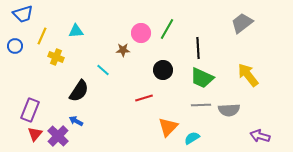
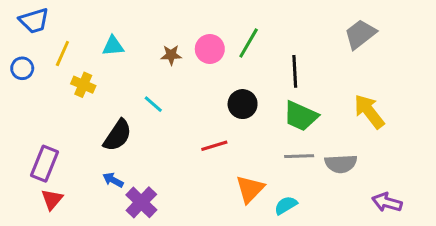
brown star: (123, 50) -> (171, 55), moved
purple cross: (58, 136) -> (141, 202), moved

